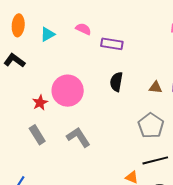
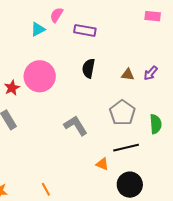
pink semicircle: (83, 29) -> (57, 15), turned -84
cyan triangle: (48, 34) -> (38, 29), moved
gray L-shape: (78, 137) -> (76, 126), moved

